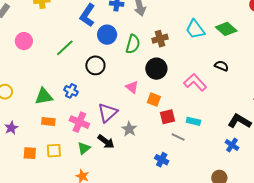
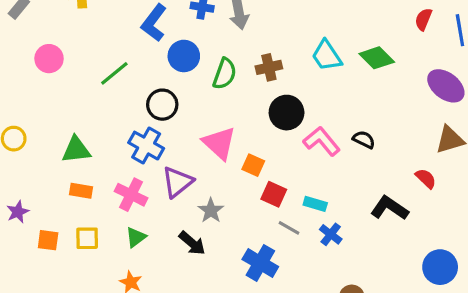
black semicircle: (221, 66) -> (364, 140), moved
black circle: (156, 69) -> (287, 113), moved
pink triangle: (132, 87) -> (219, 143), size x1.6
blue cross: (71, 91) -> (146, 146), moved, size x1.5
red square: (167, 117) -> (274, 194), turned 35
purple star: (11, 128) -> (18, 212), moved
black arrow: (106, 142) -> (192, 243), moved
blue cross: (232, 145) -> (331, 234), moved
blue cross: (162, 160) -> (260, 263), size x1.5

